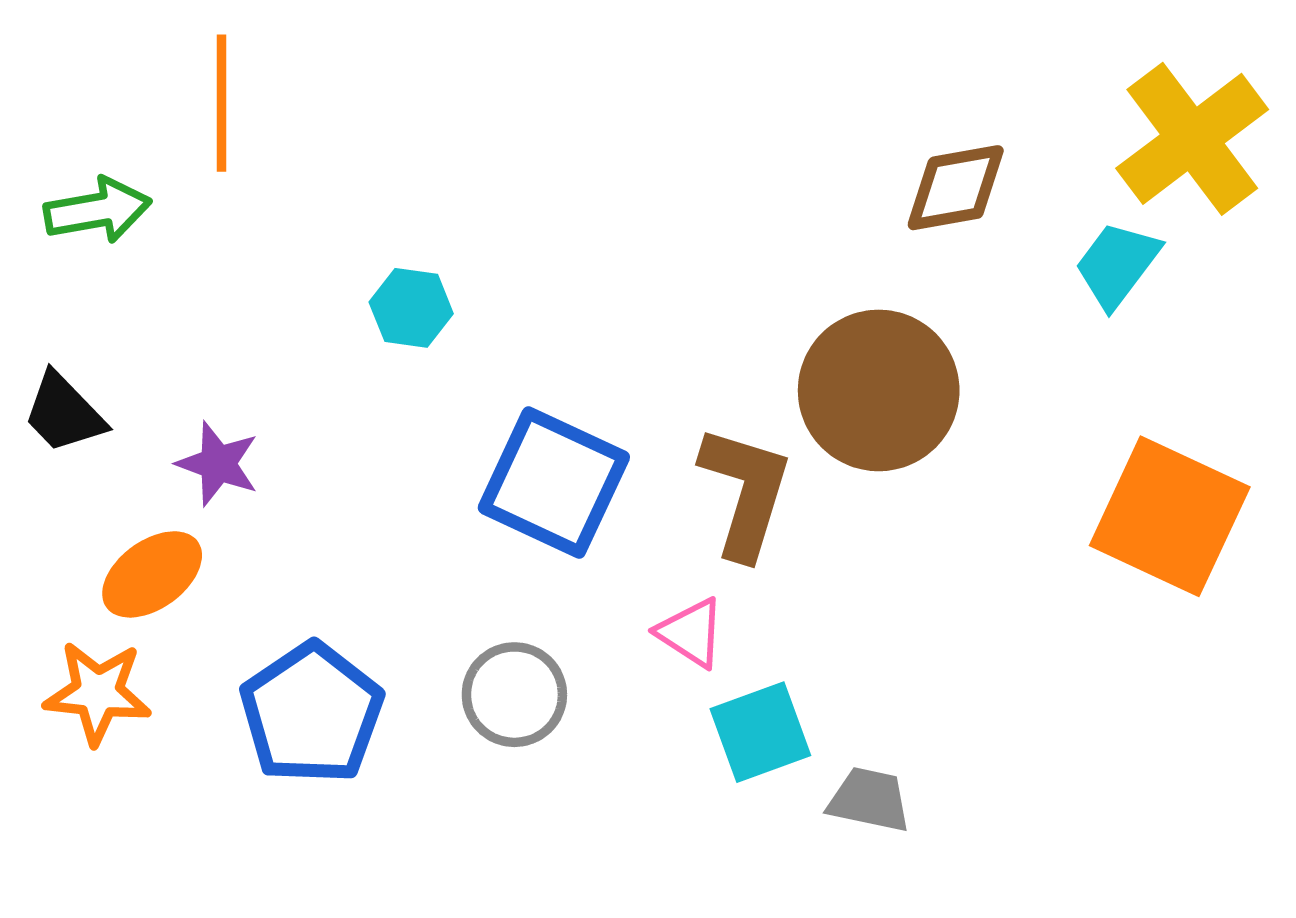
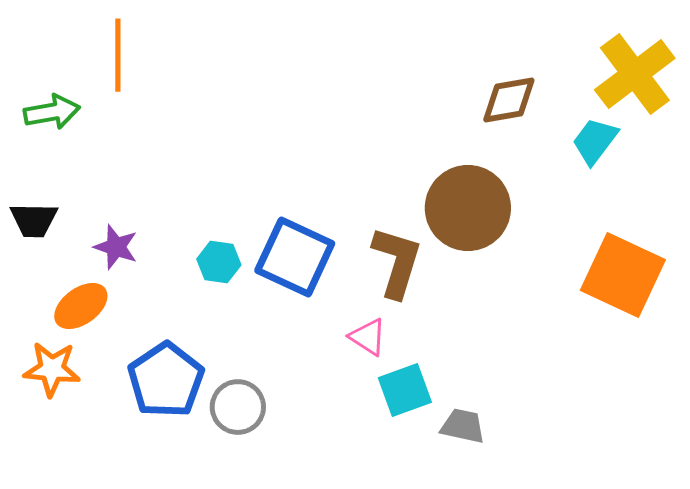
cyan hexagon: (411, 308) -> (219, 262), moved
black trapezoid: (64, 413) -> (34, 220), turned -45
gray circle: (514, 695) -> (238, 407), moved

